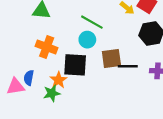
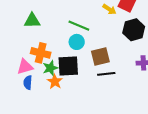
black line: (128, 66) -> (106, 74), moved
pink triangle: (16, 86) -> (25, 67), moved
green star: (52, 93) -> (50, 68), moved

